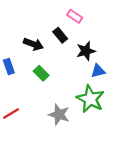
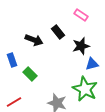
pink rectangle: (75, 16) -> (81, 15), moved
green rectangle: (41, 73) -> (30, 74), moved

